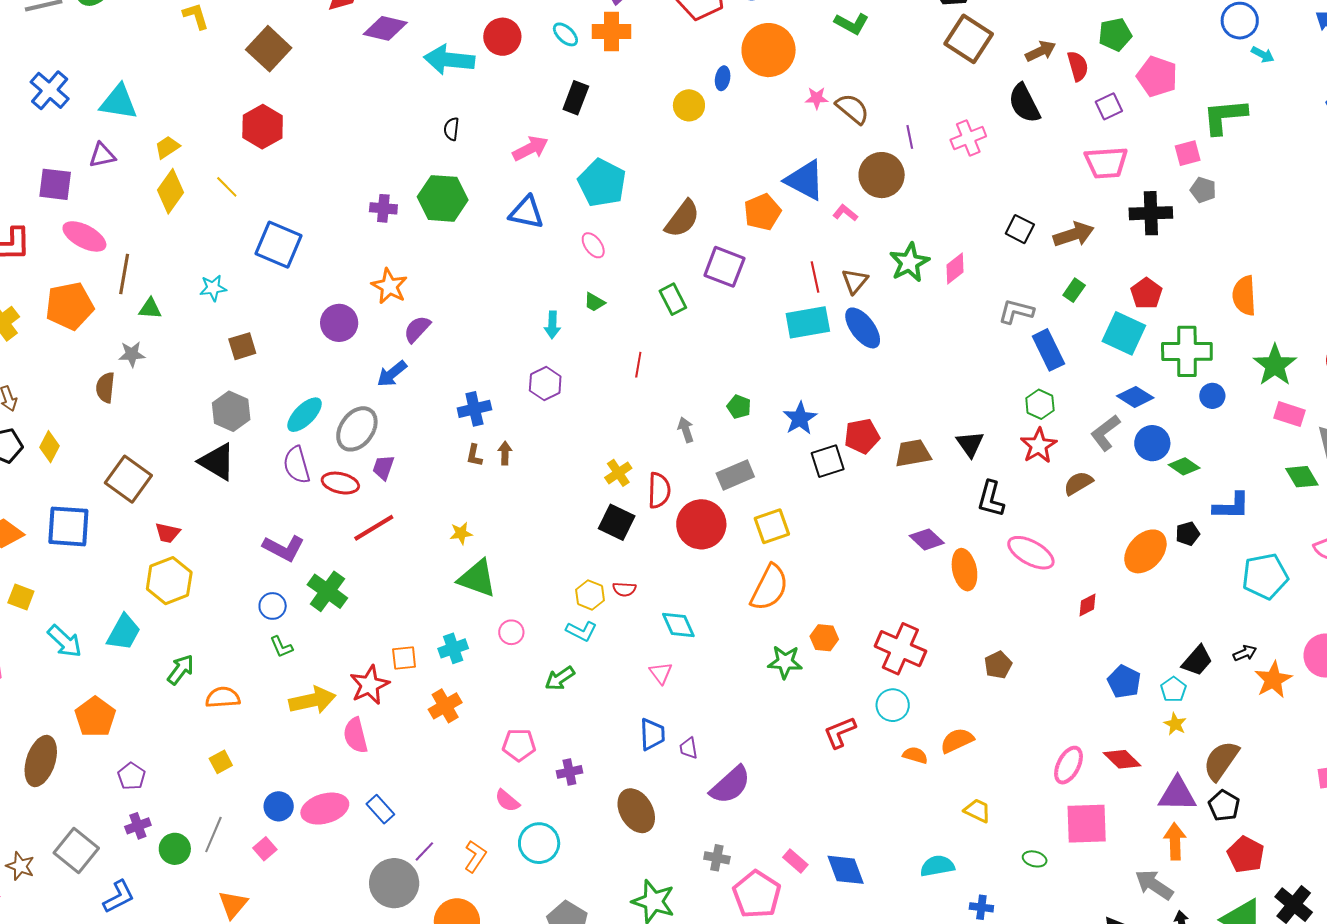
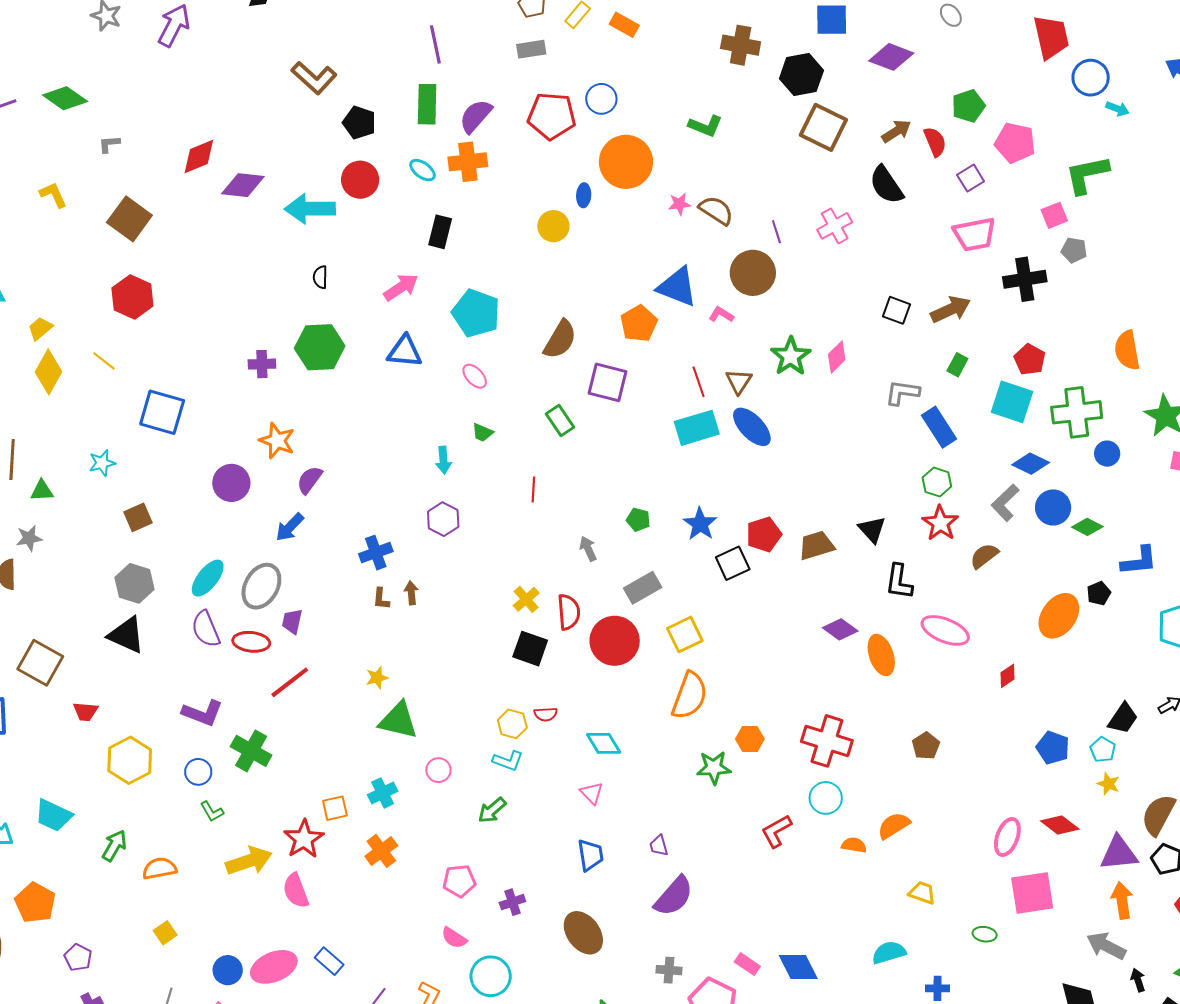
yellow hexagon: (169, 581) -> (130, 760), moved
cyan trapezoid: (124, 632) -> (53, 815), turned 93
purple trapezoid: (689, 748) -> (659, 846), moved

